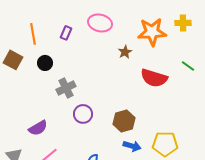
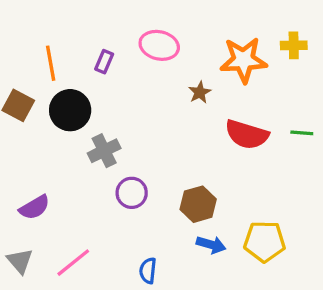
black circle: (45, 63) -> (70, 110), size x1.6
green line: (188, 66) -> (302, 133), moved, turned -32
purple semicircle: (38, 128) -> (34, 207), moved

